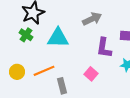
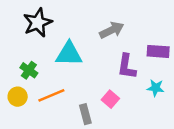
green cross: (26, 35) -> (29, 70), moved
gray rectangle: (62, 86) -> (85, 114), moved

